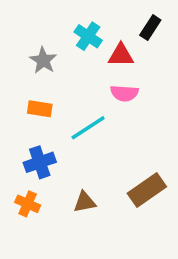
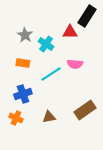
black rectangle: (150, 28) -> (87, 16), size x1.5
cyan cross: (88, 36) -> (46, 44), moved
pink semicircle: (124, 93) -> (75, 64), moved

